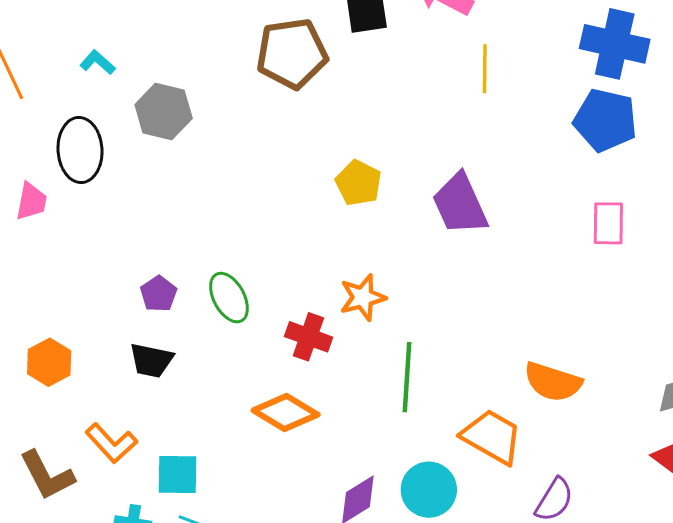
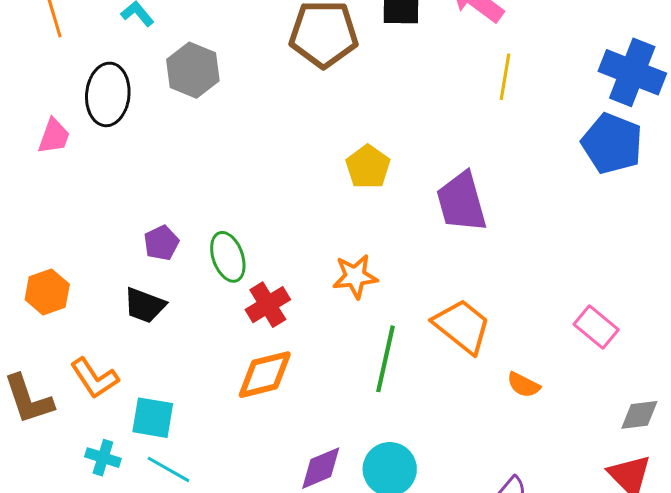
pink rectangle: (608, 223) -> (596, 327), moved, turned -60
red cross: (309, 337) -> (268, 305), moved, turned 30
orange semicircle: (553, 382) -> (524, 385), size x0.6
orange diamond: (286, 412) -> (265, 375), turned -54
orange trapezoid: (492, 437) -> (462, 326), moved

